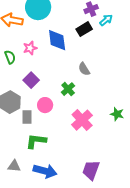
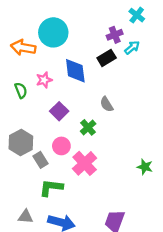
purple square: (31, 80) -> (59, 111), moved
green star: (117, 114) -> (145, 167), moved
gray rectangle: (27, 117) -> (41, 160), turned -32
pink cross: (82, 120) -> (85, 163), moved

